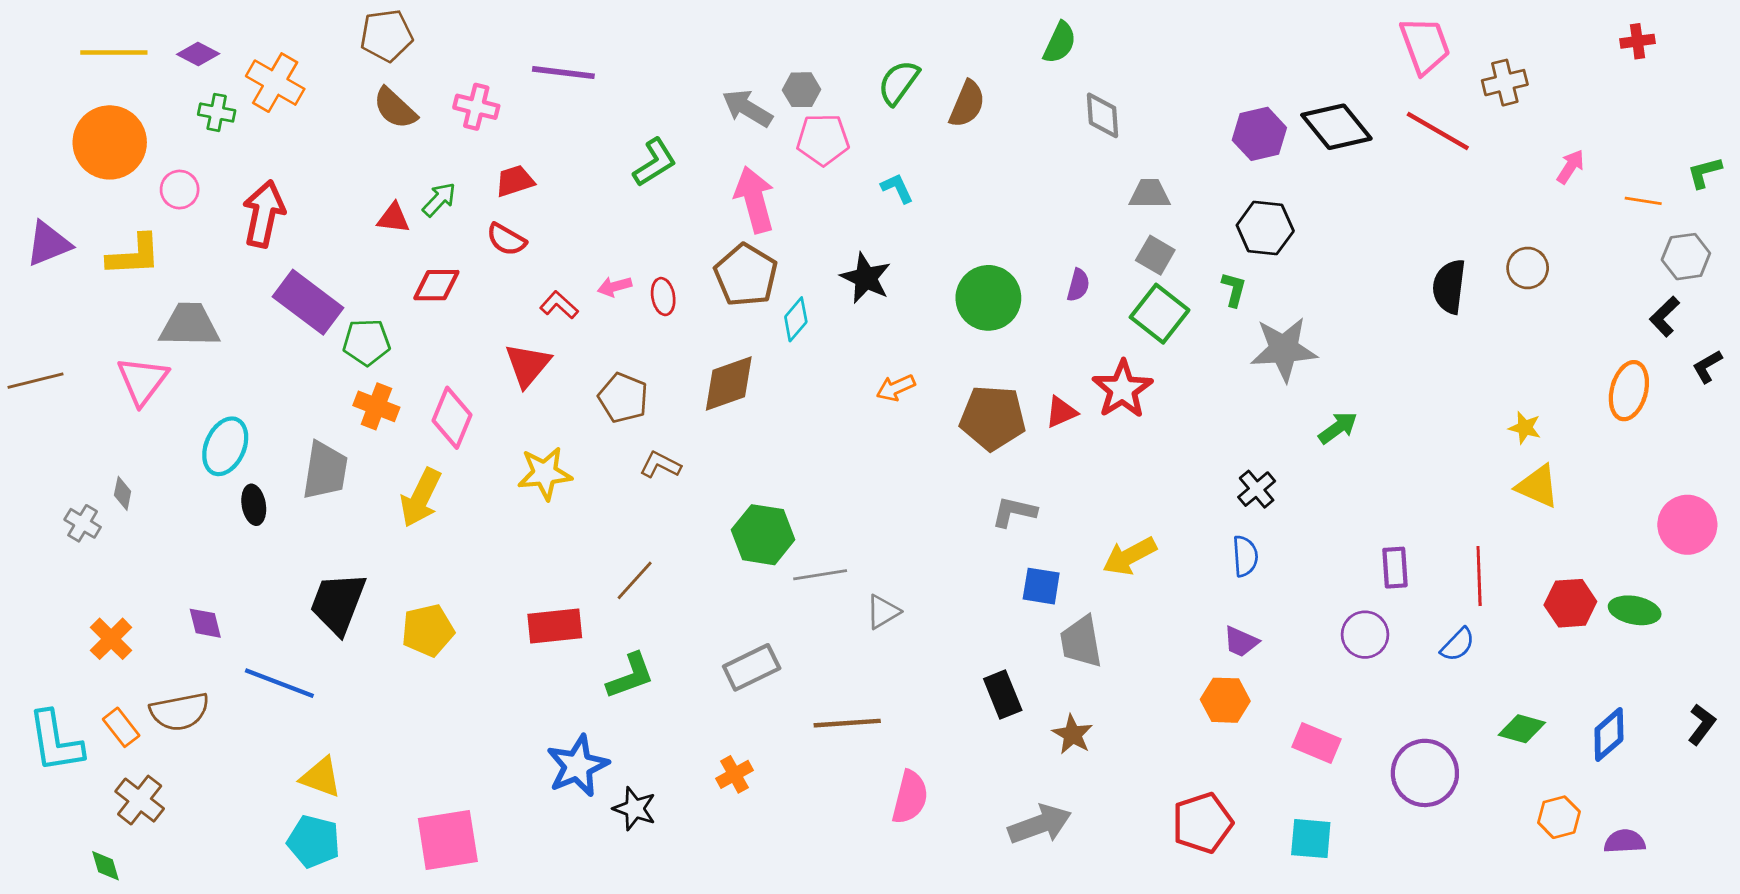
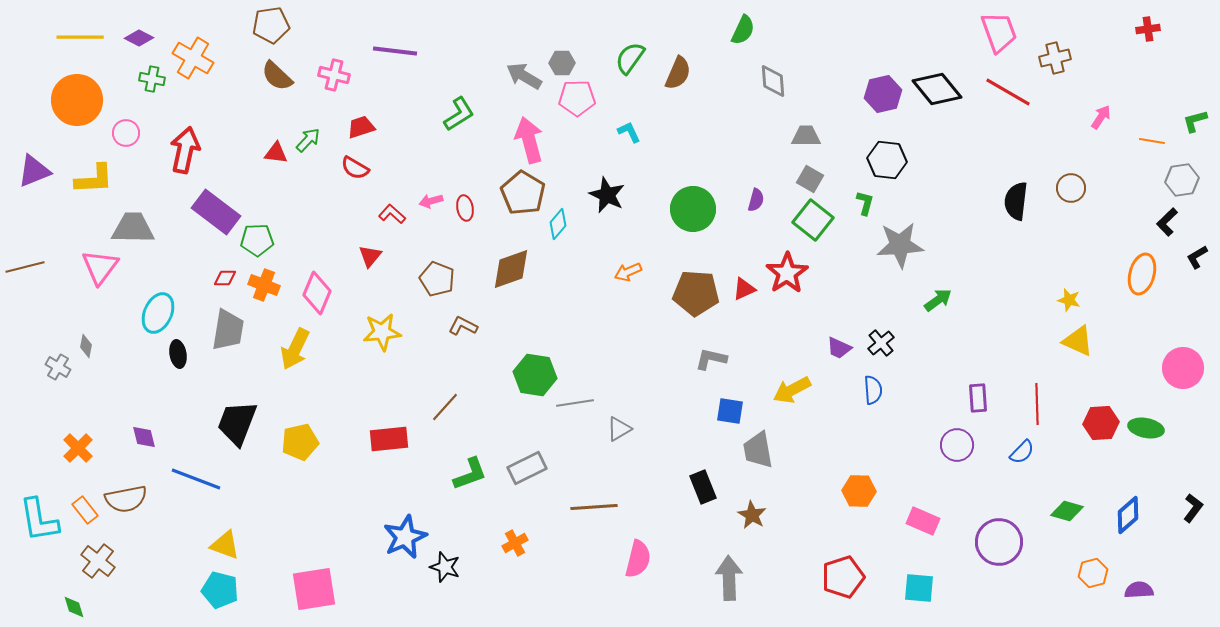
red diamond: (436, 285) -> (225, 278), moved, size x0.7
red triangle: (528, 365) -> (370, 256), size x0.7
purple trapezoid: (1241, 642) -> (839, 348), moved
green L-shape: (630, 676) -> (470, 474), moved
gray arrow: (1040, 824) -> (729, 578), turned -72

